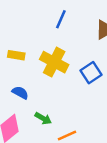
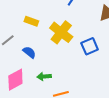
green arrow: (43, 118) -> (44, 76), turned 136

